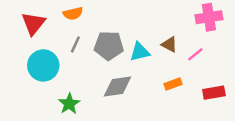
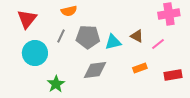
orange semicircle: (73, 14) -> (69, 11), moved

